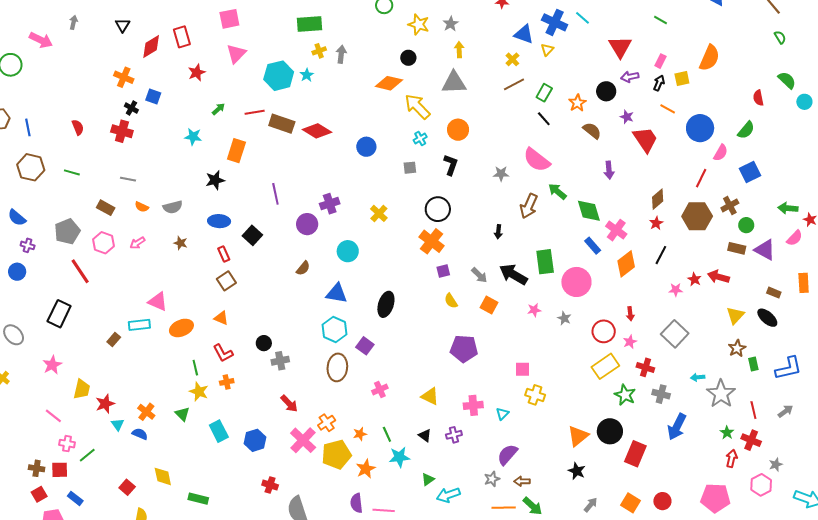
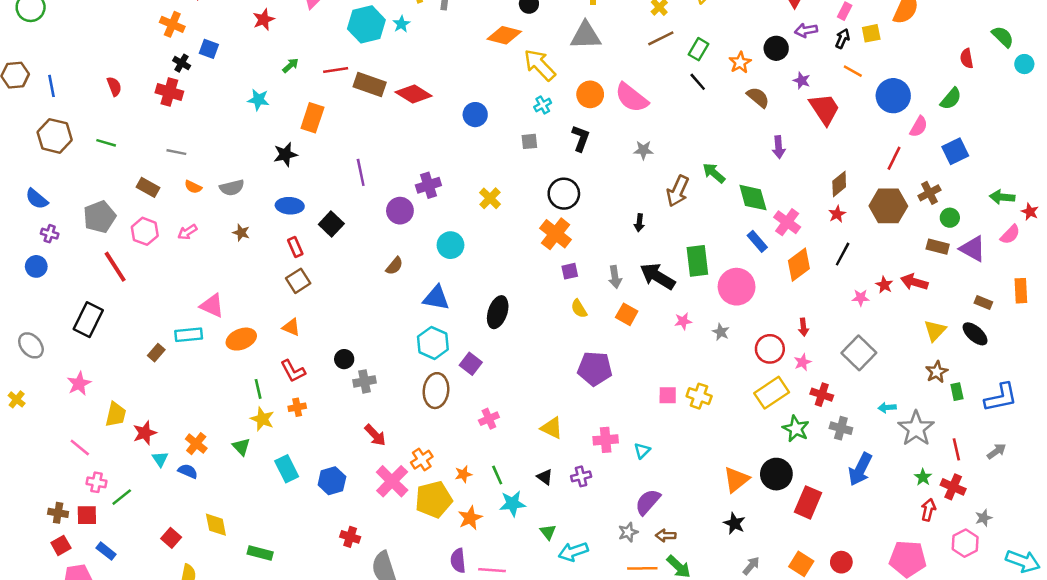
pink semicircle: (537, 160) -> (632, 98), moved
gray arrow: (479, 275) -> (615, 277), turned 36
yellow cross: (535, 395) -> (699, 396), moved
green triangle: (428, 479) -> (548, 532), turned -32

